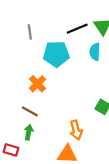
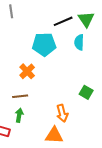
gray line: (30, 32) -> (11, 11), moved
brown line: (30, 111) -> (20, 96), turned -35

